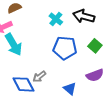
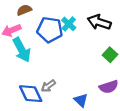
blue pentagon: (65, 48) -> (50, 30), moved

